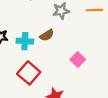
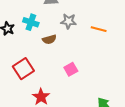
cyan cross: (25, 41) -> (31, 22), moved

